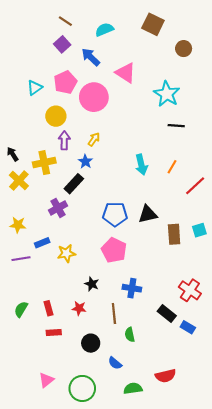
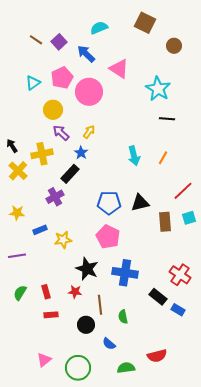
brown line: (65, 21) -> (36, 40), moved
purple arrow: (64, 140) -> (61, 133), turned -48
red line: (195, 186) -> (183, 191), moved
purple line: (21, 259) -> (17, 256), moved
black star: (92, 284) -> (87, 269), size x1.6
blue cross: (132, 288) -> (125, 273), size x1.4
brown line: (114, 314) -> (100, 305), moved

